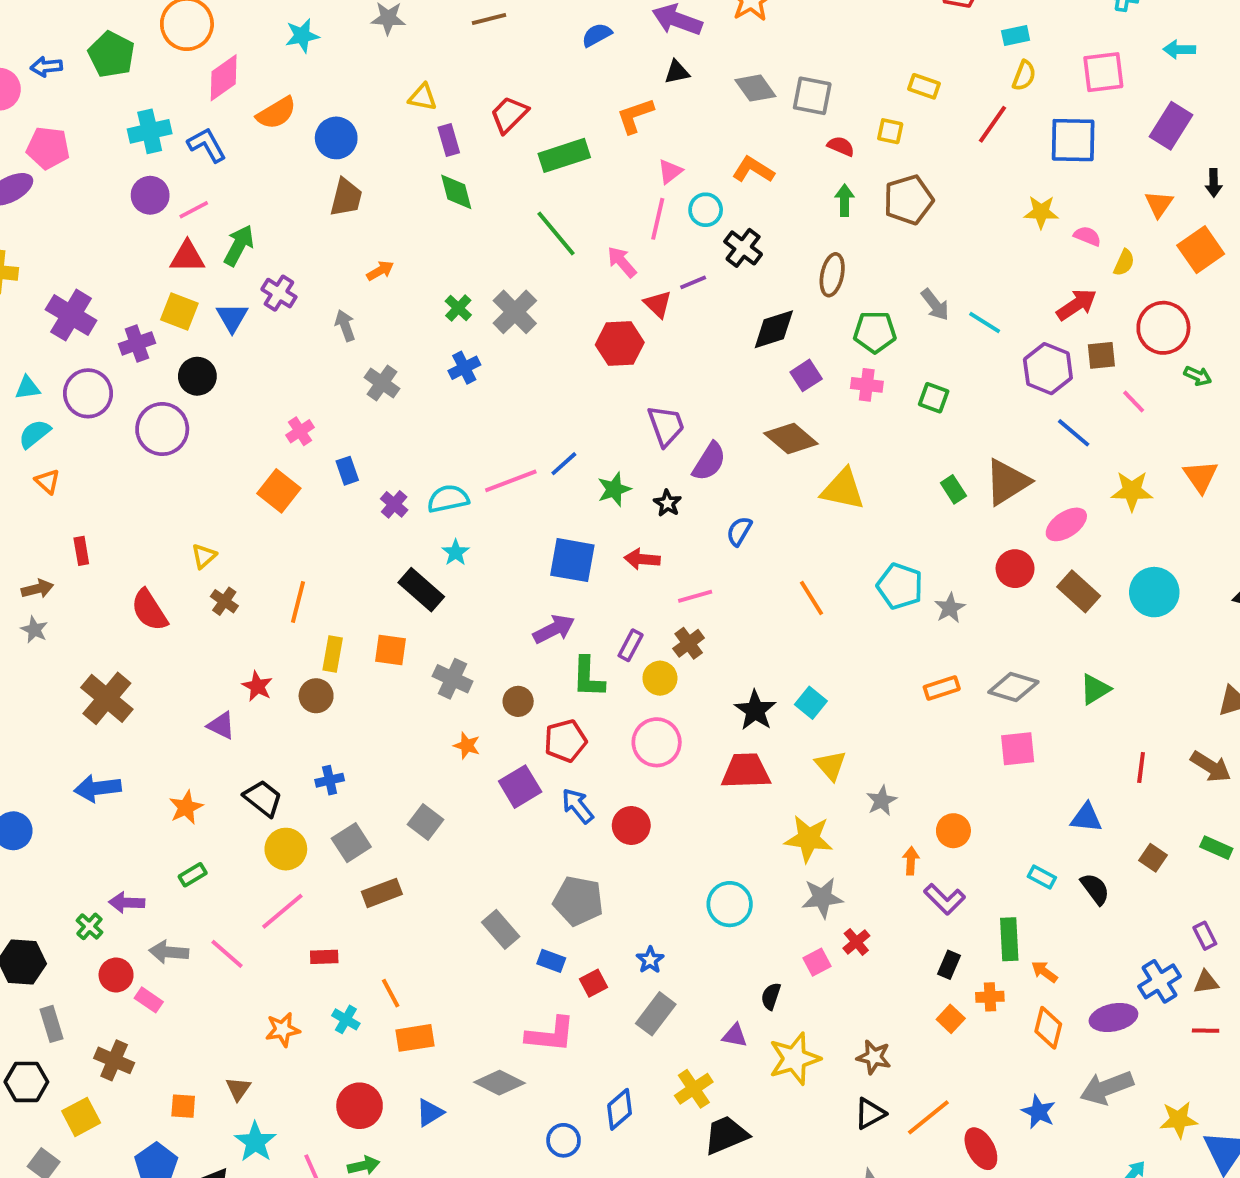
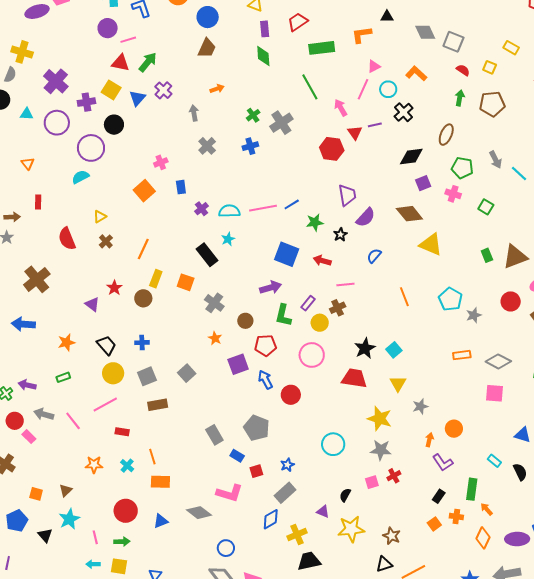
cyan semicircle: (35, 434) -> (80, 177), moved
blue diamond: (620, 1109) -> (271, 519), moved

